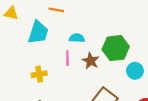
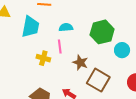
brown star: (91, 61) -> (80, 63), moved
yellow cross: (39, 74) -> (43, 58), moved, turned 32

